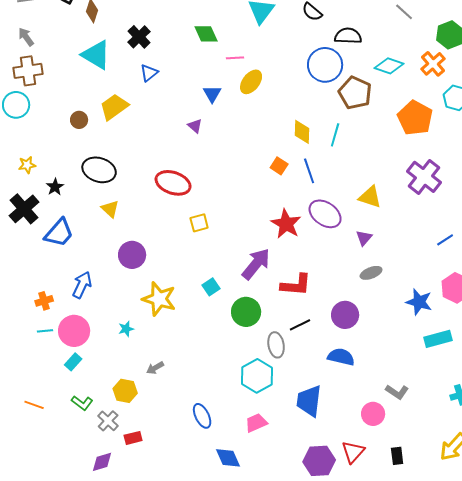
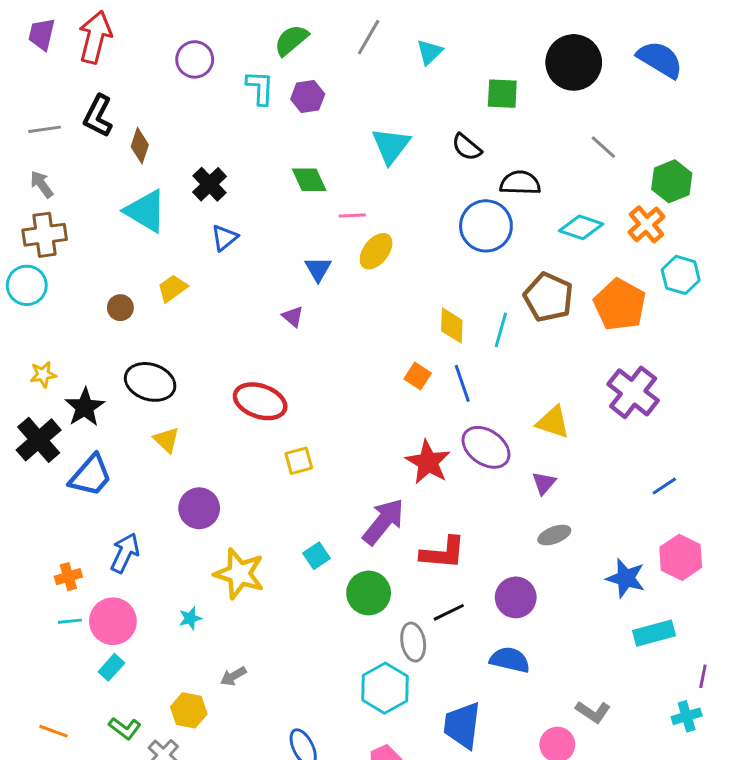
brown pentagon: (355, 93) -> (548, 297), moved
yellow trapezoid: (114, 107) -> (172, 288), size x0.7
black star: (55, 187) -> (85, 407), size x1.5

